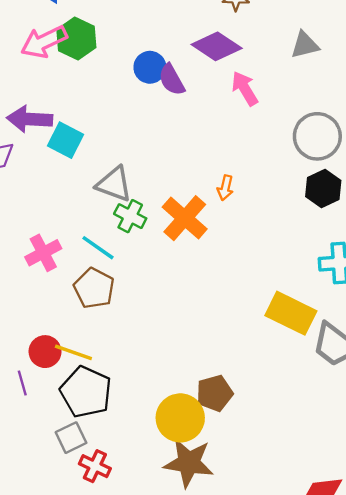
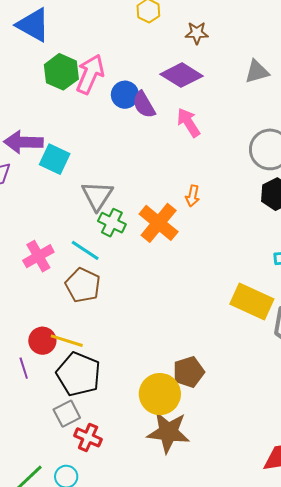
pink arrow: (44, 42) -> (90, 74), moved, turned 141
pink arrow: (245, 88) -> (188, 123), moved
gray triangle: (114, 184) -> (97, 196), turned 44

